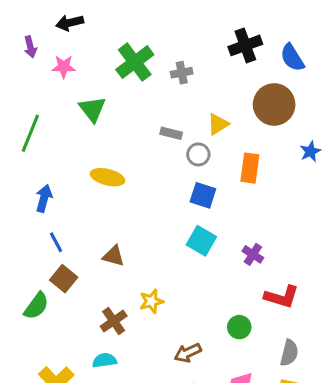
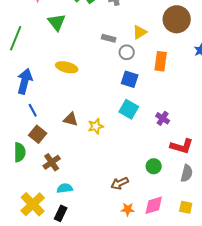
blue arrow: (44, 198) -> (25, 81), size x1.4
yellow star: (151, 301) -> (96, 126), moved
green semicircle: (36, 306) -> (20, 152), turned -36
brown cross: (114, 321) -> (52, 162), moved
gray semicircle: (289, 353) -> (187, 173), moved

